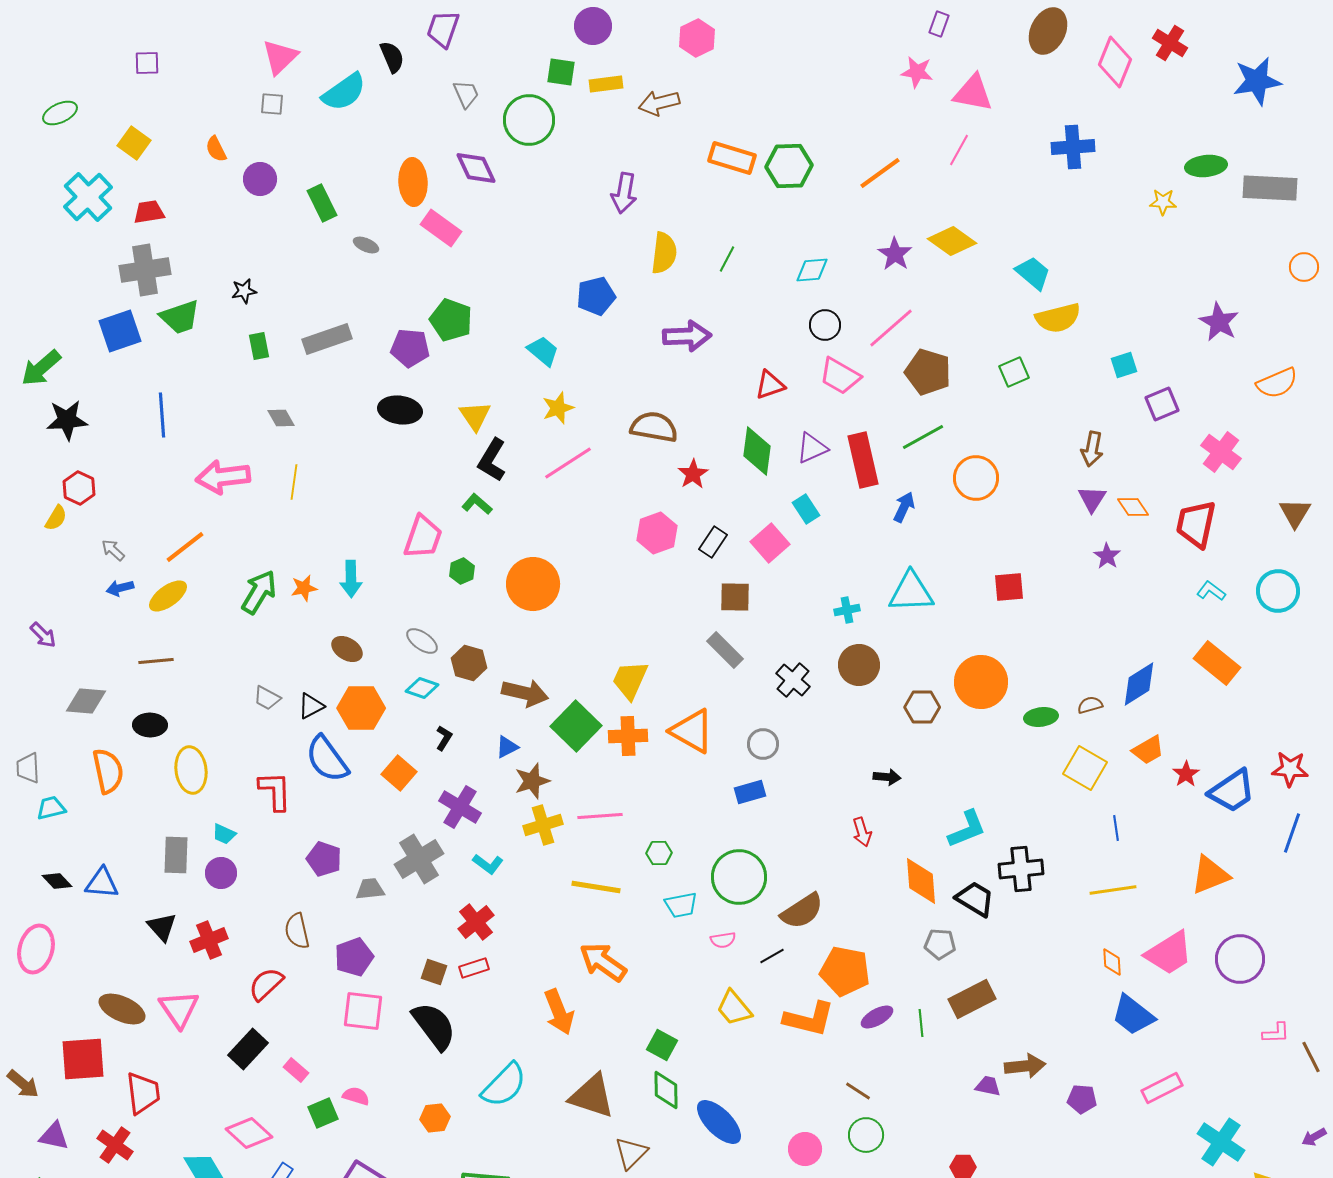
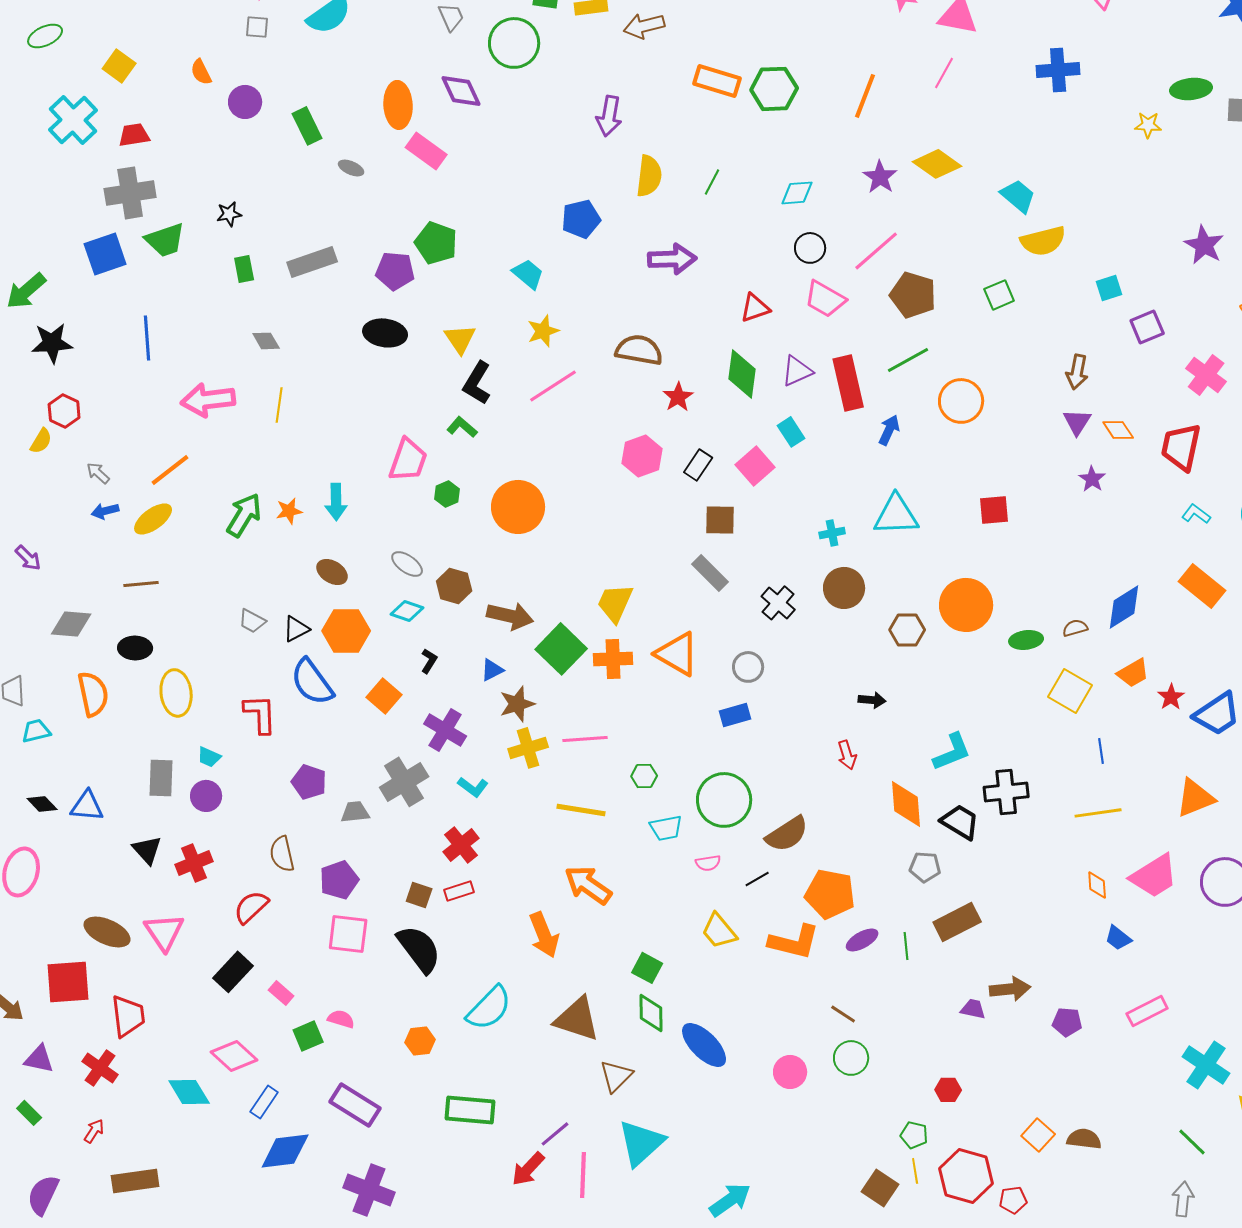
orange line: (880, 173) -> (865, 96), turned -33
blue trapezoid: (1133, 1015) -> (1118, 938), size x0.6

